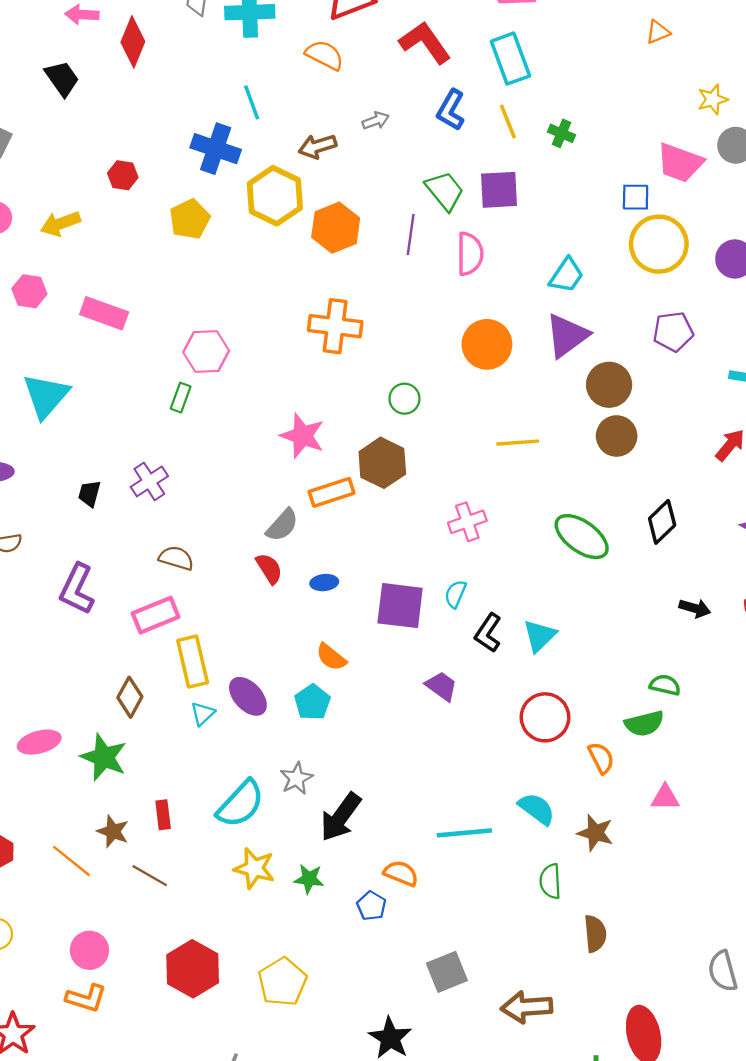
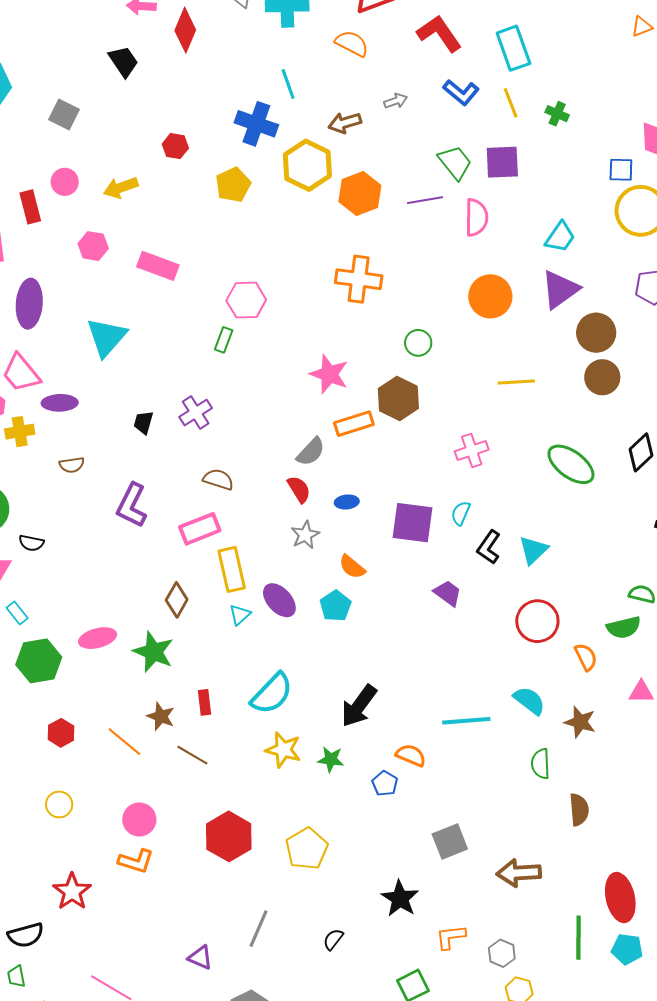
blue L-shape: (451, 110) -> (461, 92), turned -81
purple line: (411, 234) -> (425, 200), turned 72
gray star: (296, 778) -> (305, 535), moved

